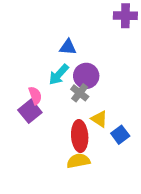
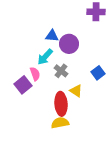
purple circle: (86, 76) -> (69, 44), moved
pink semicircle: (35, 95) -> (35, 74), moved
blue square: (120, 135) -> (98, 73), moved

